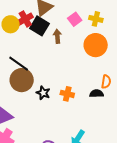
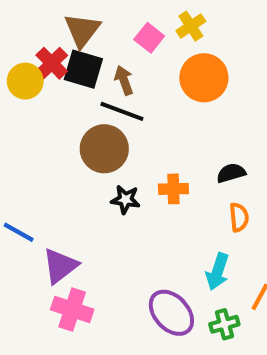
yellow cross: (96, 19) -> (191, 26), turned -32
black line: (19, 64) -> (122, 111), moved
brown circle: (22, 80) -> (104, 149), moved
orange semicircle: (106, 82) -> (239, 217), moved

